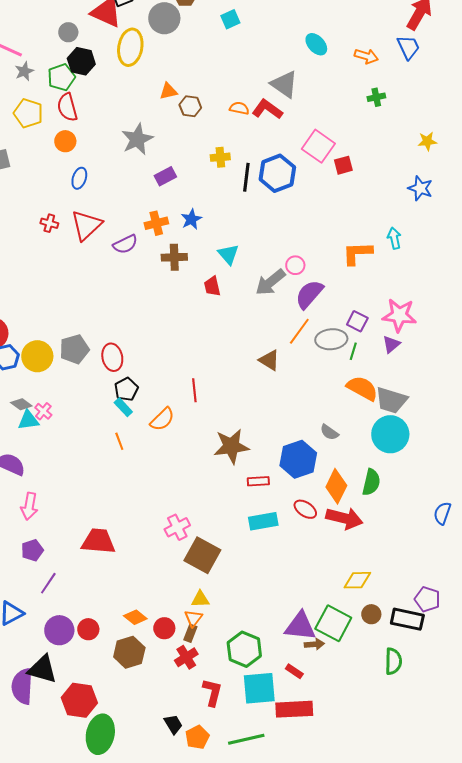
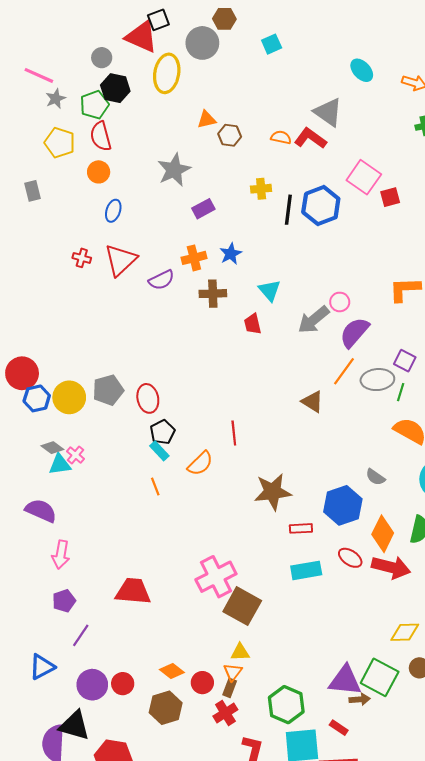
pink cross: (177, 527) -> (216, 577), size x1.5

